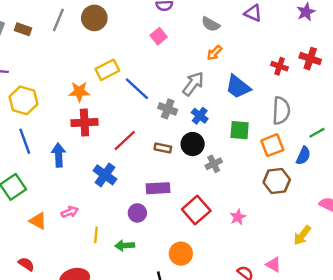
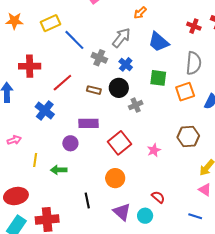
orange star: (79, 92) -> (14, 21), moved
brown hexagon: (277, 181) -> (188, 137), moved
orange circle: (181, 254) -> (115, 178), moved
pink triangle: (273, 264) -> (205, 190), moved

